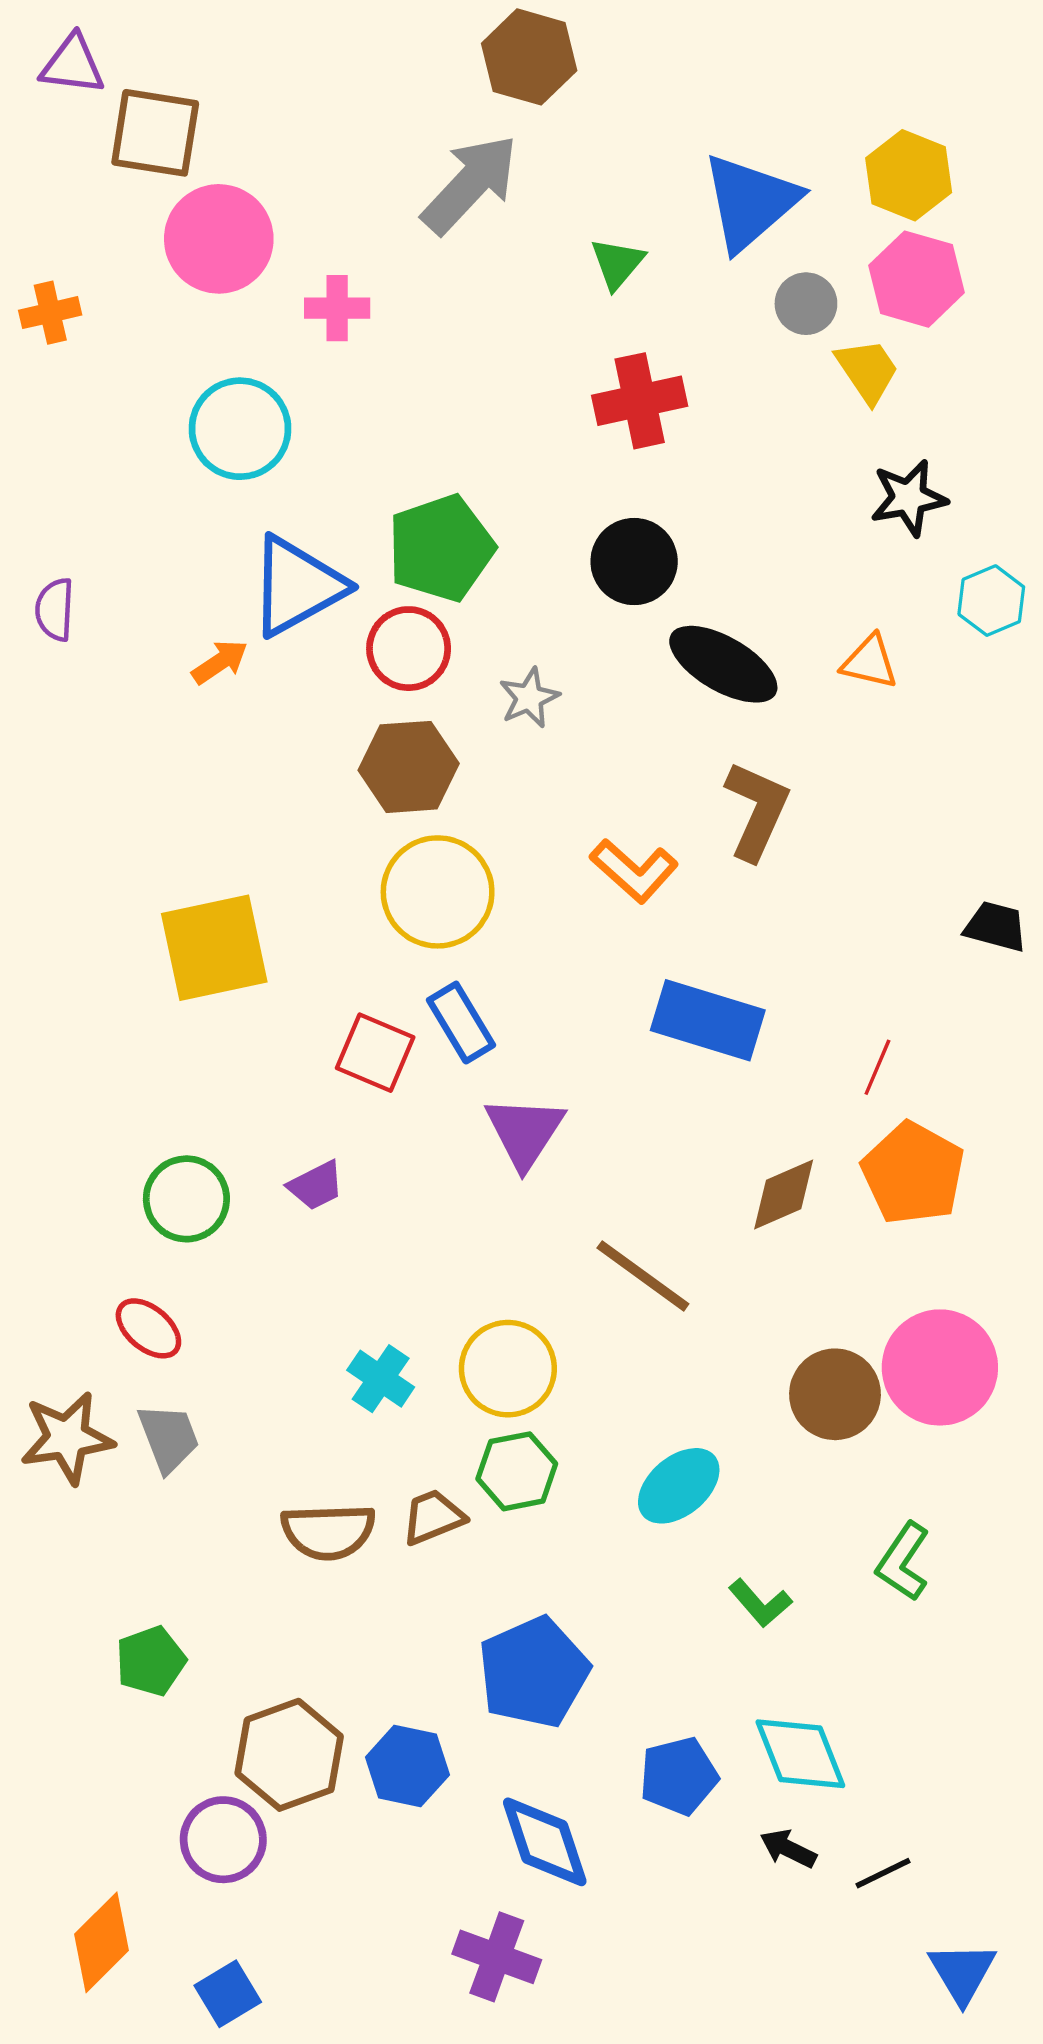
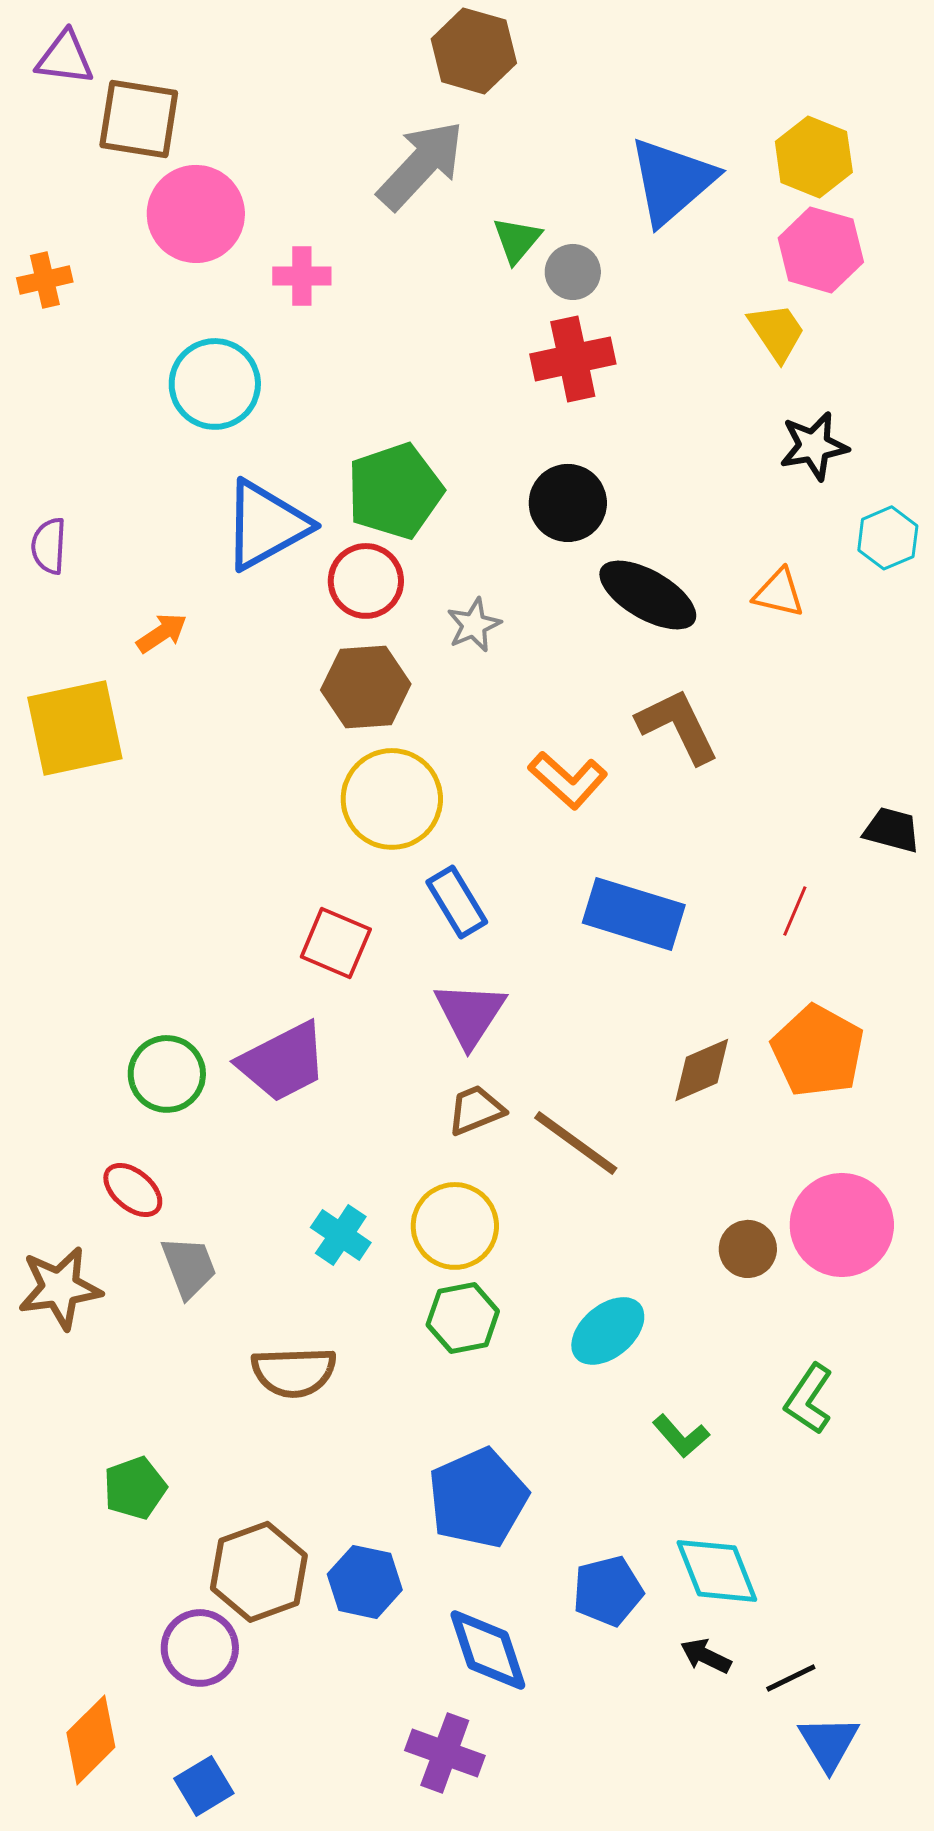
green triangle: (617, 263) -> (517, 240), moved
gray circle: (806, 304) -> (573, 272), moved
orange arrow: (220, 662) -> (162, 633), moved
brown L-shape: (757, 810) -> (678, 726), turned -50
yellow square: (214, 948) -> (75, 728), moved
blue rectangle: (461, 1023) -> (457, 902), moved
red line: (877, 1067) -> (795, 911), moved
purple trapezoid: (316, 1186) -> (283, 1062), size x1.8
brown circle: (835, 1394) -> (748, 1249), size x0.7
gray trapezoid: (169, 1438) -> (189, 1267), moved
brown trapezoid: (433, 1517) -> (476, 1110), moved
blue triangle: (962, 1973) -> (829, 1743), moved

